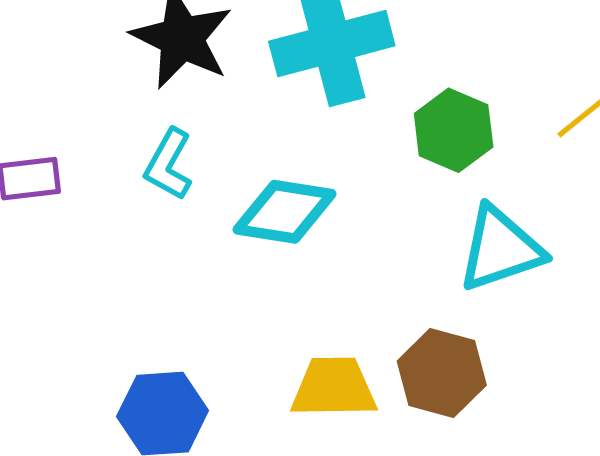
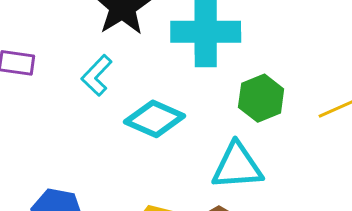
cyan triangle: (500, 249) -> (237, 166), moved

